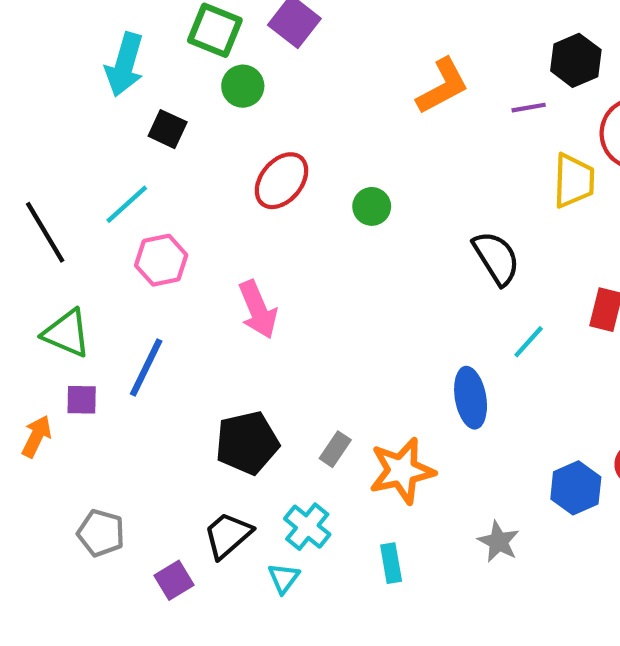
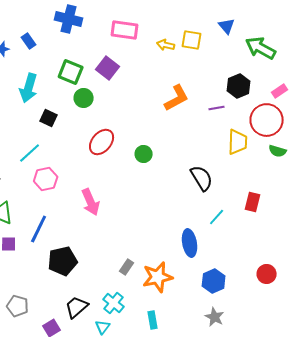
black pentagon: (247, 443) -> (63, 261), moved
blue hexagon: (576, 488) -> (214, 281), moved
gray star: (498, 542) -> (215, 317), moved

